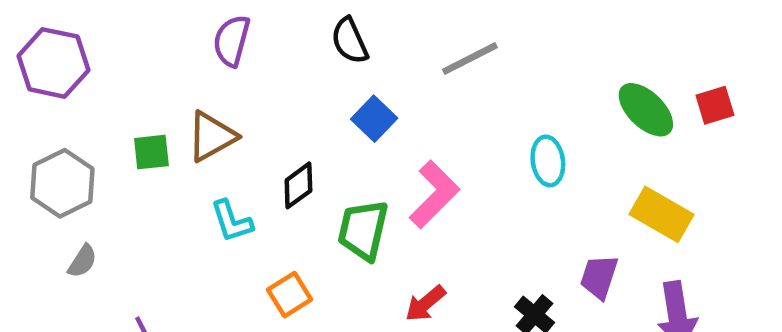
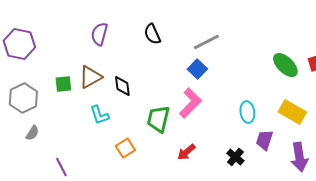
blue square: (374, 119) -> (197, 69), moved
cyan ellipse: (548, 161) -> (247, 112), moved
black diamond: (298, 185) -> (122, 86), moved, turned -60

